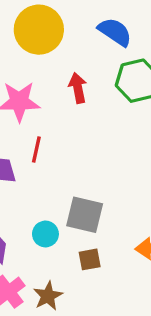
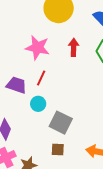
cyan circle: (45, 234) -> (38, 104), moved

